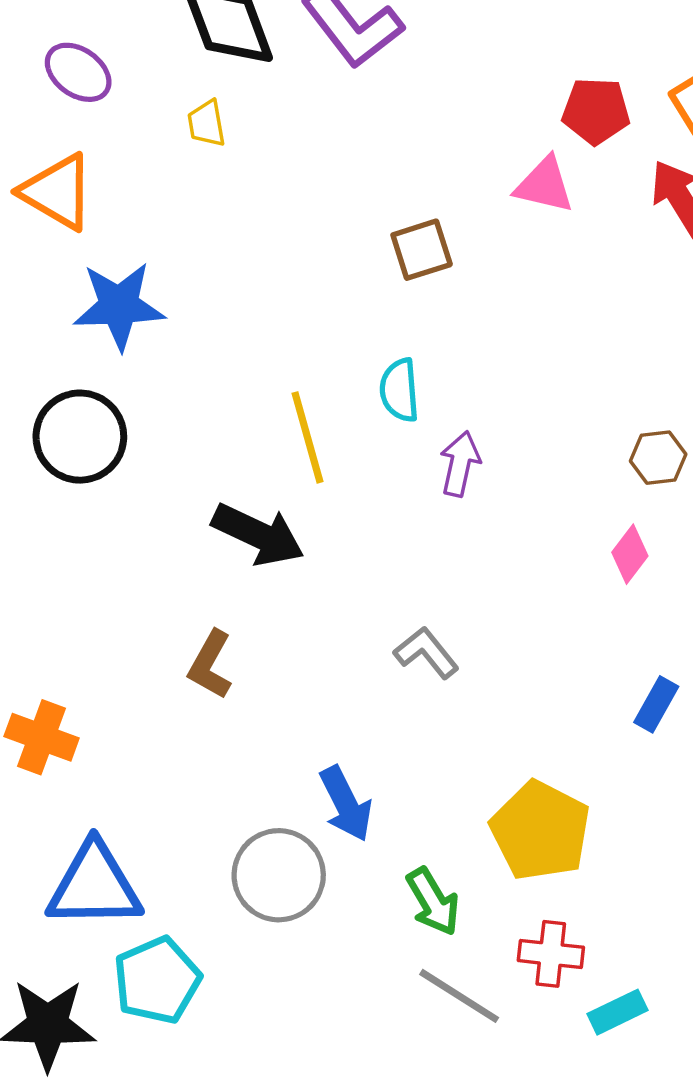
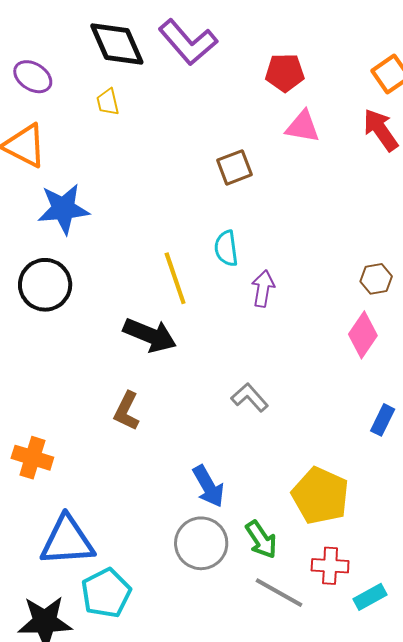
red pentagon: (596, 111) -> (285, 73), moved
pink diamond: (630, 554) -> (363, 335), size x1.4
gray circle: (279, 875) -> (201, 543), moved

